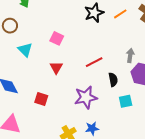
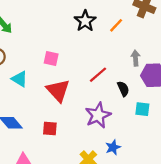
orange line: (120, 14) -> (116, 25), moved
red triangle: (56, 68) -> (58, 90), size x1.6
cyan square: (126, 101) -> (142, 109), turned 32

